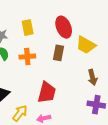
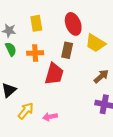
brown arrow: (92, 77) -> (101, 76), turned -119
red trapezoid: (47, 92) -> (54, 74), moved

